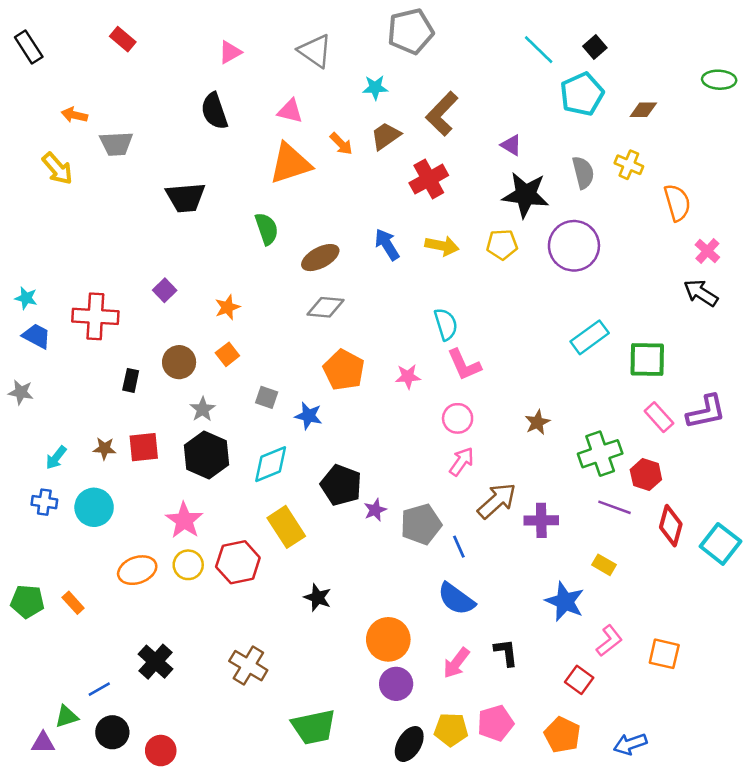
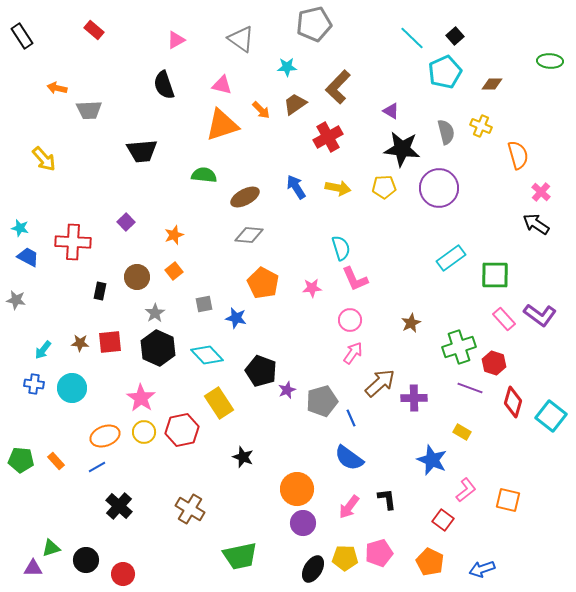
yellow arrow: (57, 169) -> (44, 159), moved
green semicircle: (267, 229) -> (204, 175), turned -65
gray square: (267, 397) -> (204, 304), turned -30
purple L-shape: (706, 412) -> (540, 315), turned 48
cyan diamond: (271, 464) -> (207, 355), turned 68
blue line: (99, 689) -> (97, 467), moved

